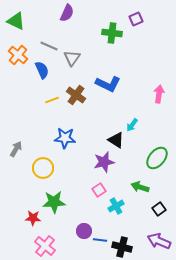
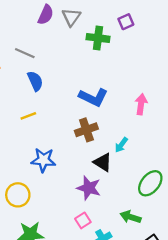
gray triangle: (72, 58) -> (71, 17), moved
blue semicircle: (42, 70) -> (35, 81), moved
pink arrow: (159, 94) -> (141, 104), moved
brown cross: (76, 95) -> (86, 130), moved, turned 36
purple star: (104, 162) -> (89, 188), turned 30

